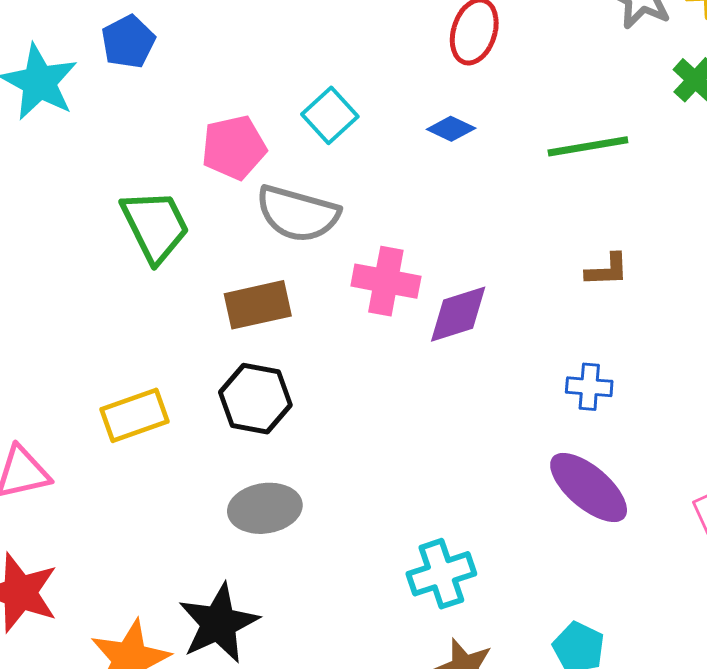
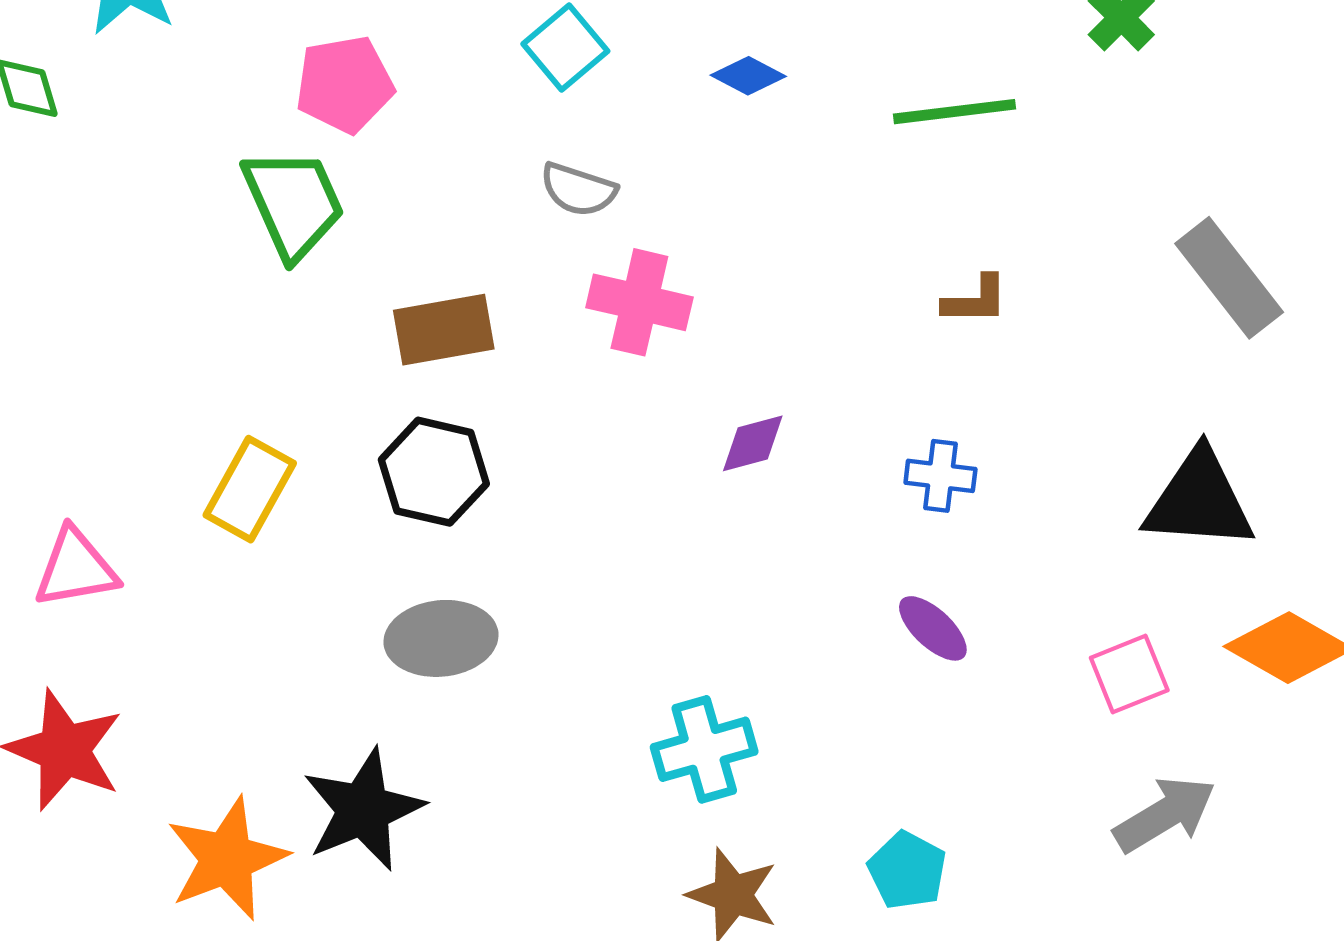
pink pentagon: (234, 147) -> (344, 84), moved
gray semicircle: (298, 214) -> (578, 189), moved, size x0.6
purple diamond: (458, 314) -> (753, 443), moved, size x0.7
yellow rectangle: (134, 415) -> (250, 489), turned -44
purple ellipse: (589, 488) -> (933, 628), size x0.6

